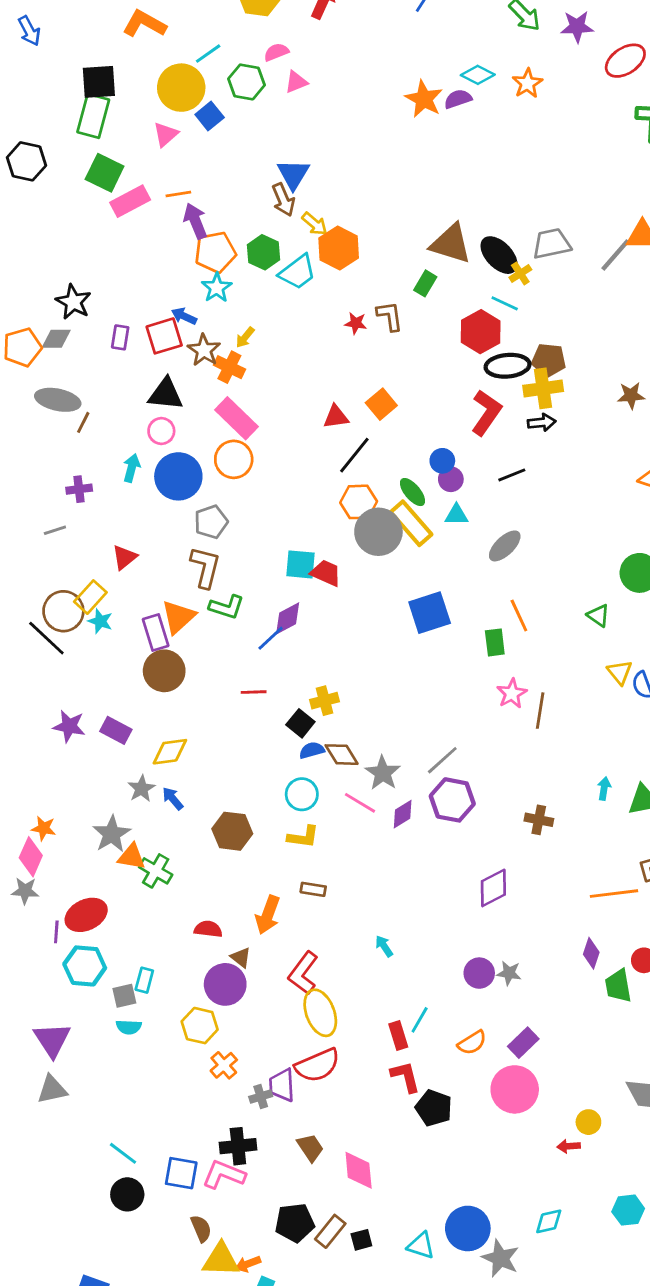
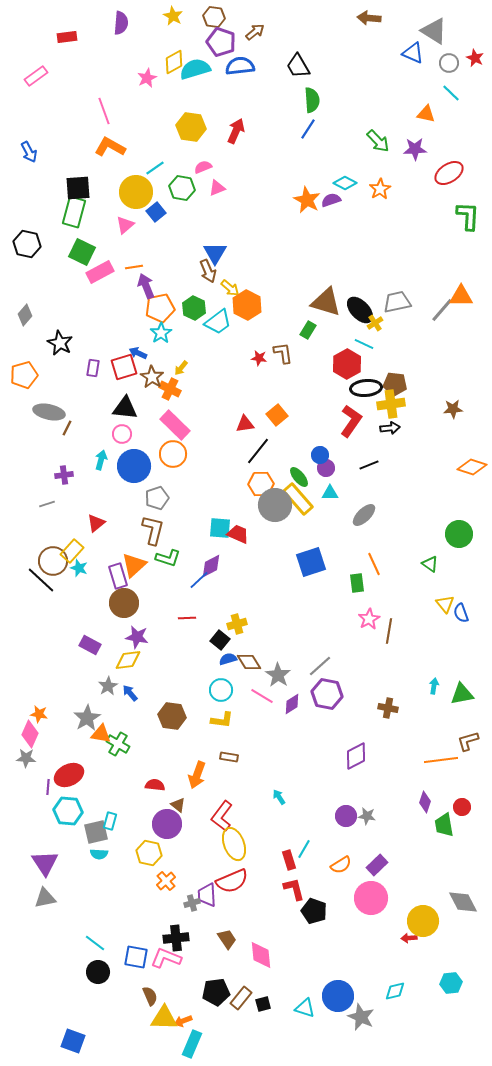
gray diamond: (56, 339) -> (25, 315), moved, turned -50
purple star: (69, 726) -> (137, 637), moved
gray square: (124, 996) -> (96, 832), size x1.4
yellow circle: (588, 1122) -> (423, 921), size x1.8

